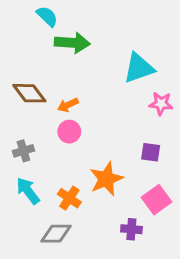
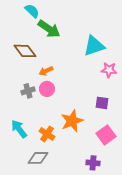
green arrow: (72, 43) -> (49, 29), turned 30
brown diamond: (29, 93) -> (25, 51), moved
gray cross: (23, 151) -> (28, 91), moved
purple cross: (131, 229) -> (93, 163), moved

